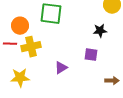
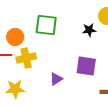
black star: (100, 31) -> (89, 30), moved
purple square: (91, 55) -> (86, 66), size x1.5

